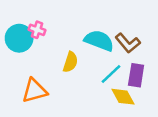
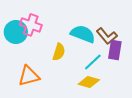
pink cross: (37, 30) -> (31, 25), size x1.5
purple rectangle: (136, 75) -> (115, 50), moved
yellow diamond: (123, 97) -> (89, 82), moved, turned -45

